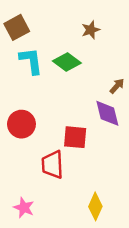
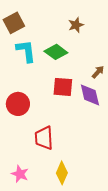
red square: (75, 137) -> (63, 87), moved
yellow diamond: (95, 206) -> (62, 173), moved

